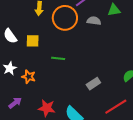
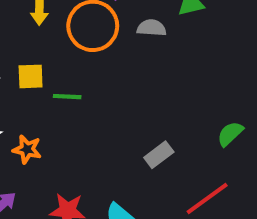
green line: (58, 58) -> (67, 97), moved

